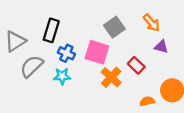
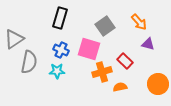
black rectangle: (51, 30) -> (60, 18), moved
gray semicircle: (32, 66) -> (29, 62), turned 145
orange cross: (111, 77) -> (102, 72), turned 30
orange semicircle: (147, 101) -> (120, 87), moved

